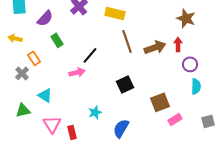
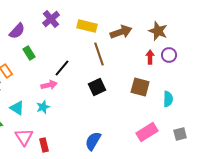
brown arrow: (155, 47) -> (121, 32), moved
purple circle: (190, 64) -> (169, 55), moved
black square: (125, 84) -> (97, 87), moved
brown square: (160, 102) -> (140, 87), moved, turned 36
cyan star: (95, 112) -> (43, 107), moved
pink rectangle: (175, 119) -> (147, 132), size x1.5

